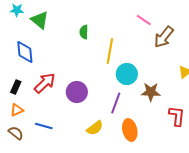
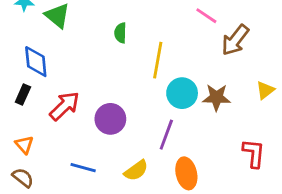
black rectangle: (16, 87) -> (23, 95), moved
brown star: (151, 92) -> (216, 97), moved
orange triangle: (17, 110) -> (24, 145), turned -48
blue line: (44, 126) -> (83, 168), moved

